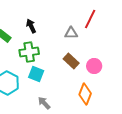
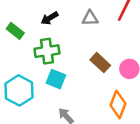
black arrow: (31, 26) -> (49, 18), turned -96
gray triangle: (71, 33) -> (90, 18), moved

